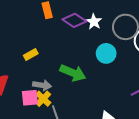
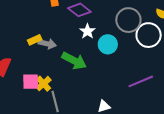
white star: (94, 22) -> (87, 31), moved
gray arrow: (42, 85) -> (47, 44), moved

